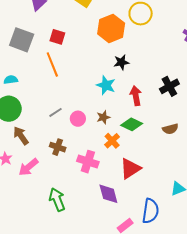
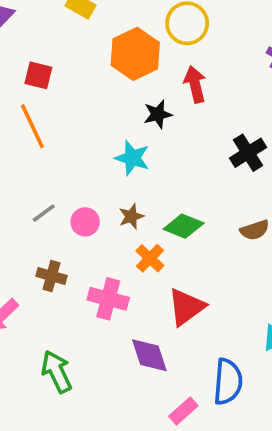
red arrow: (136, 96) -> (195, 84), moved

